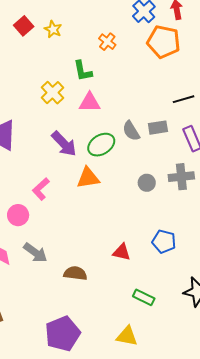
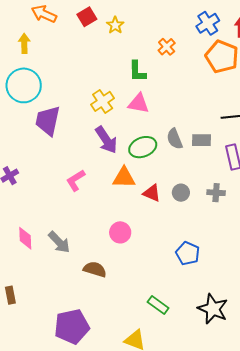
yellow cross: (53, 93) -> (103, 101), moved
gray cross: (181, 177) -> (216, 193), size x0.7
pink circle: (18, 215) -> (120, 232), moved
red triangle: (122, 252) -> (152, 193), moved

